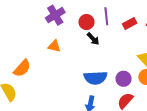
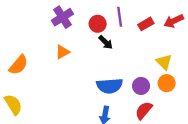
orange triangle: (54, 46) -> (62, 52), turned -40
orange semicircle: (22, 68) -> (19, 65), moved

